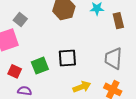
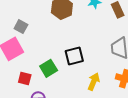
yellow arrow: (82, 87) -> (94, 82), turned -36

